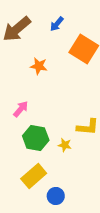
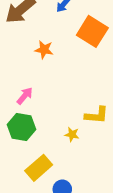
green hexagon: (36, 138) -> (21, 127), moved

